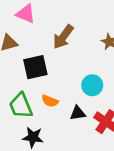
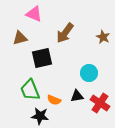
orange semicircle: (50, 101) -> (54, 100), moved

